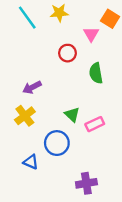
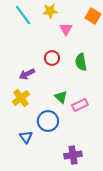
pink triangle: (91, 34) -> (66, 29), moved
red circle: (67, 53) -> (52, 58), moved
blue triangle: (31, 162) -> (26, 137), turned 32

